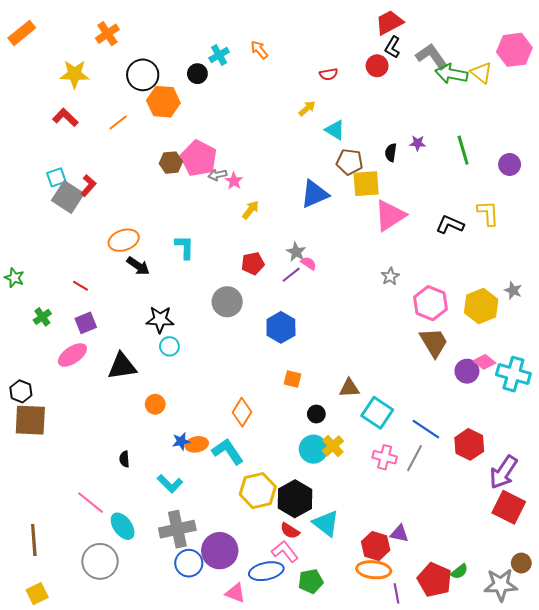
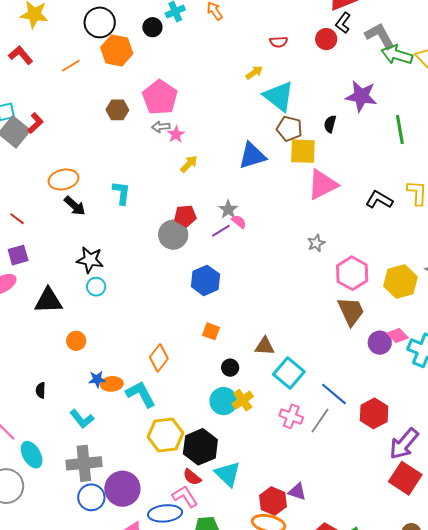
cyan triangle: (335, 130) -> (279, 96), size x1.6
purple star: (418, 143) -> (361, 96), moved, size x2.0
pink pentagon: (199, 158) -> (160, 97), moved
gray circle: (227, 302) -> (173, 235), moved

